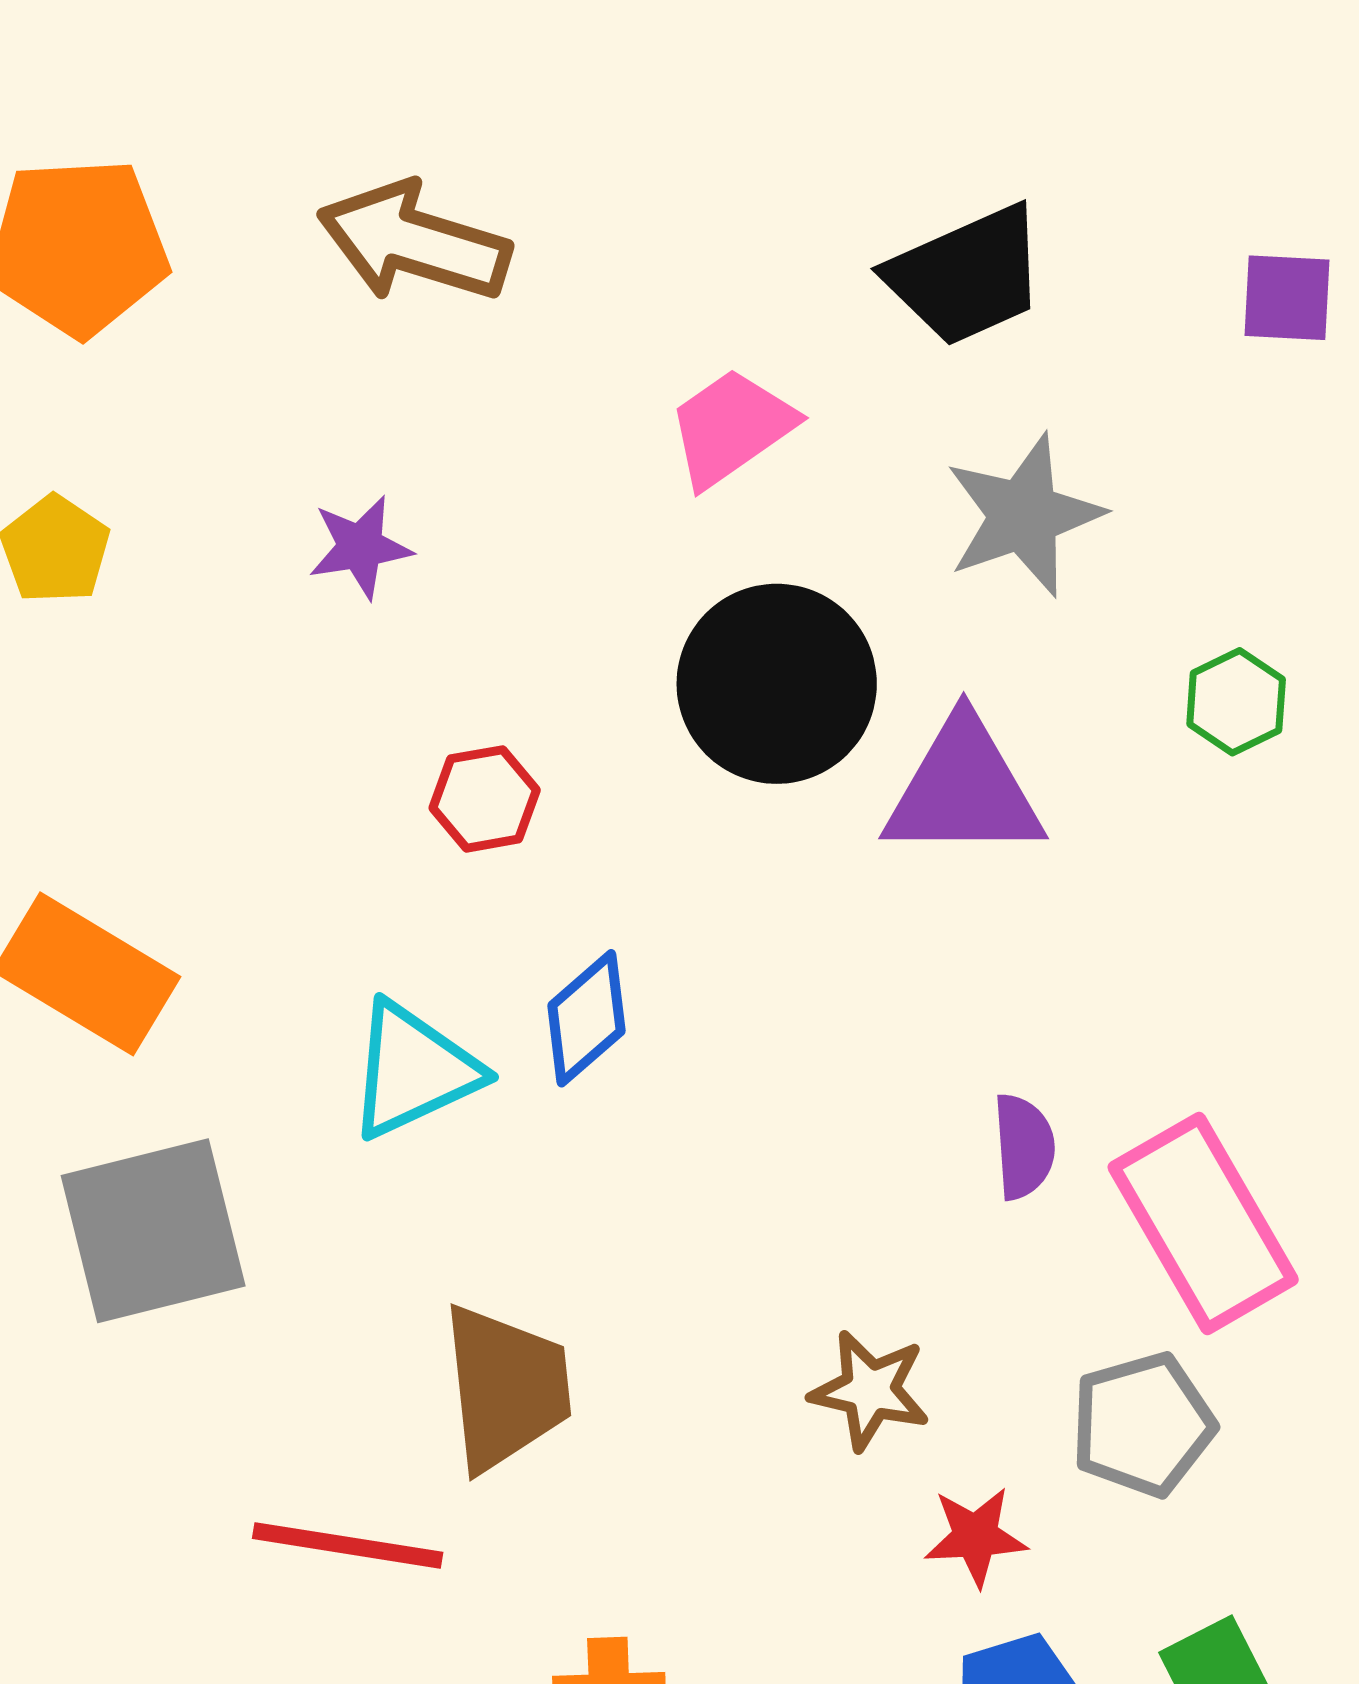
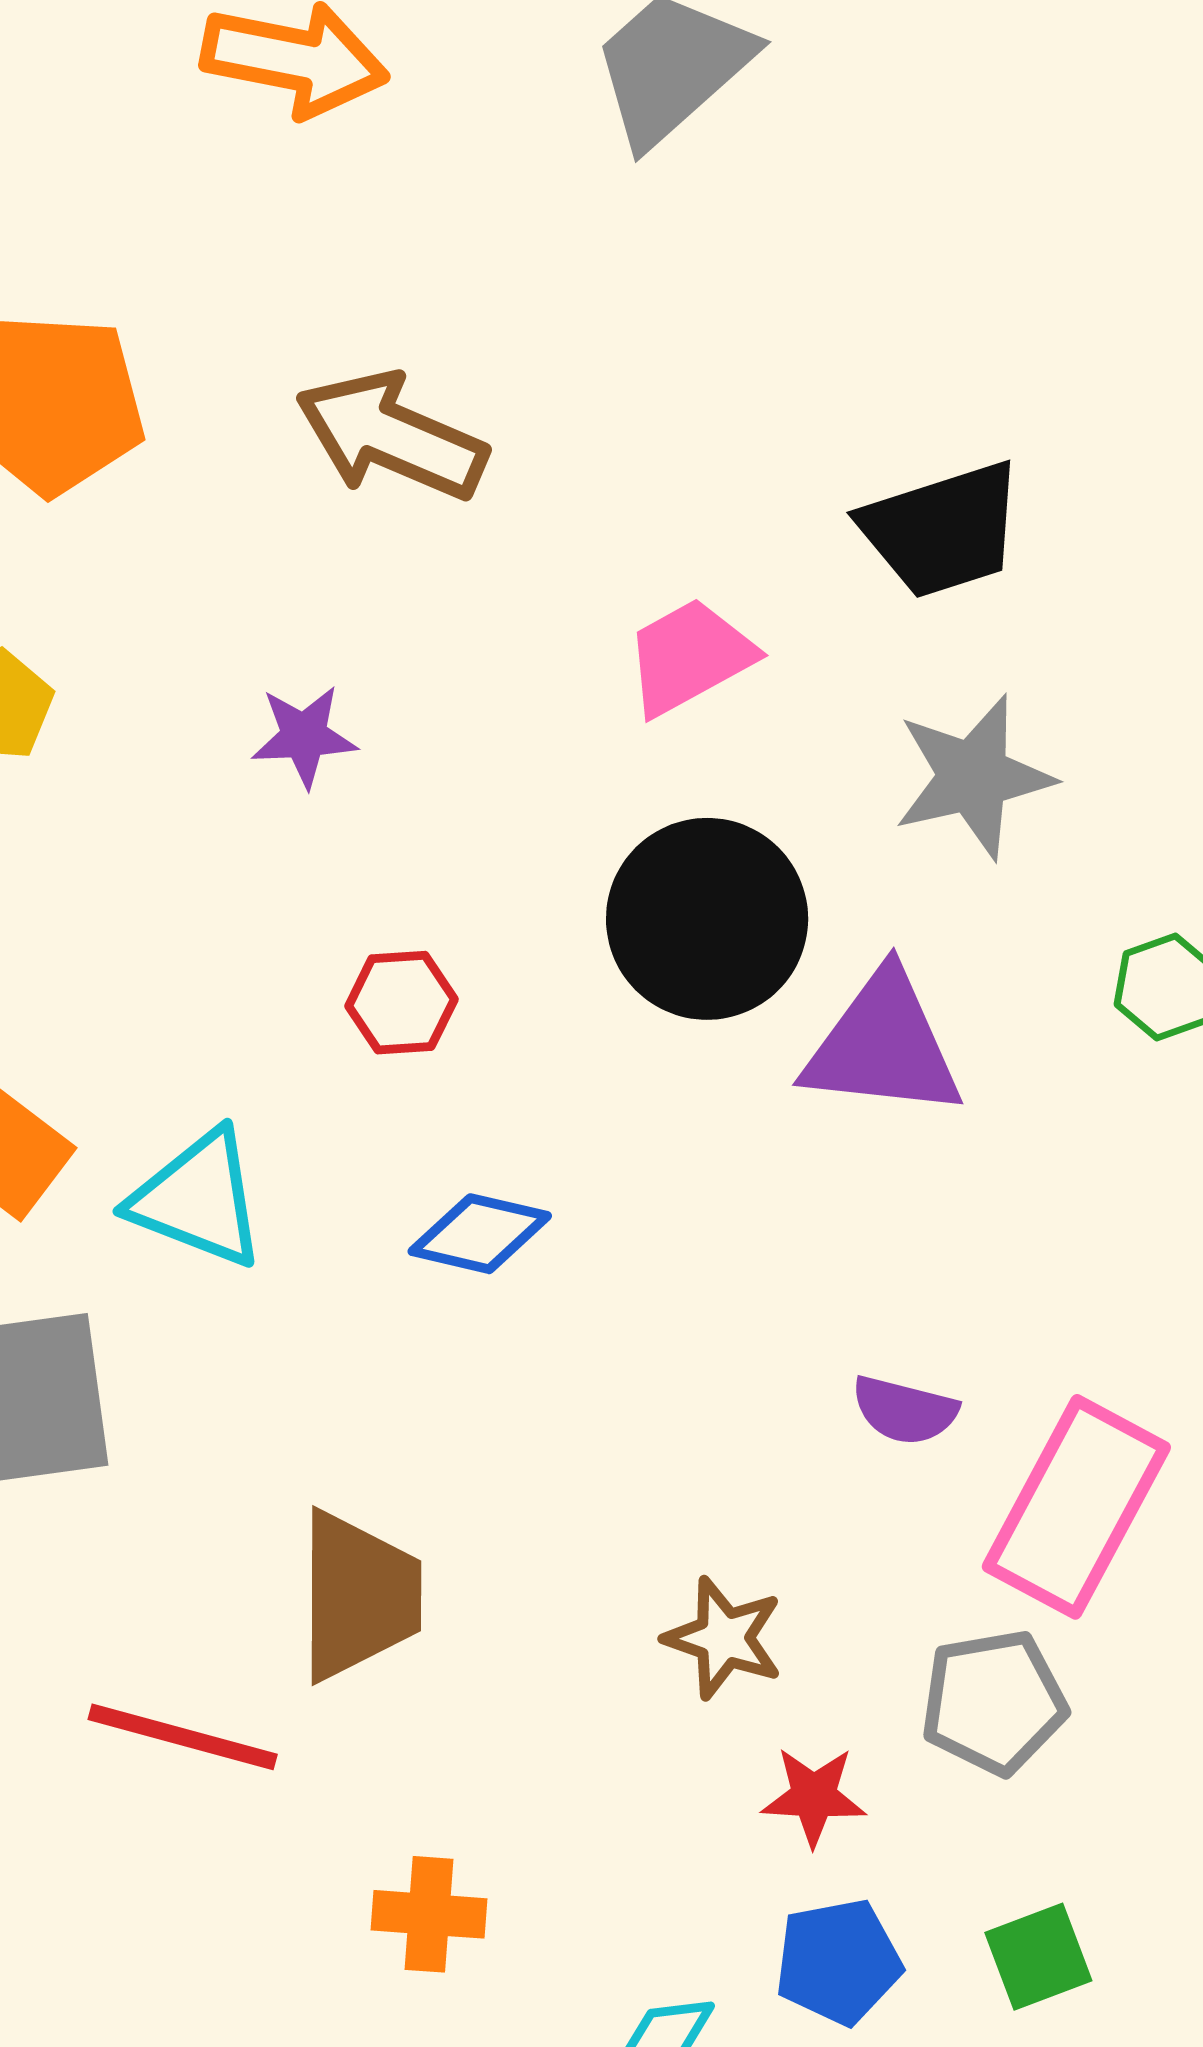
blue diamond: (586, 1018) -> (480, 1234), turned 48
cyan triangle: (413, 1070) -> (198, 1199), moved, turned 40
purple semicircle: (1024, 1147) -> (905, 1410), turned 102
pink rectangle: (1203, 1223) -> (1076, 1507), turned 52

